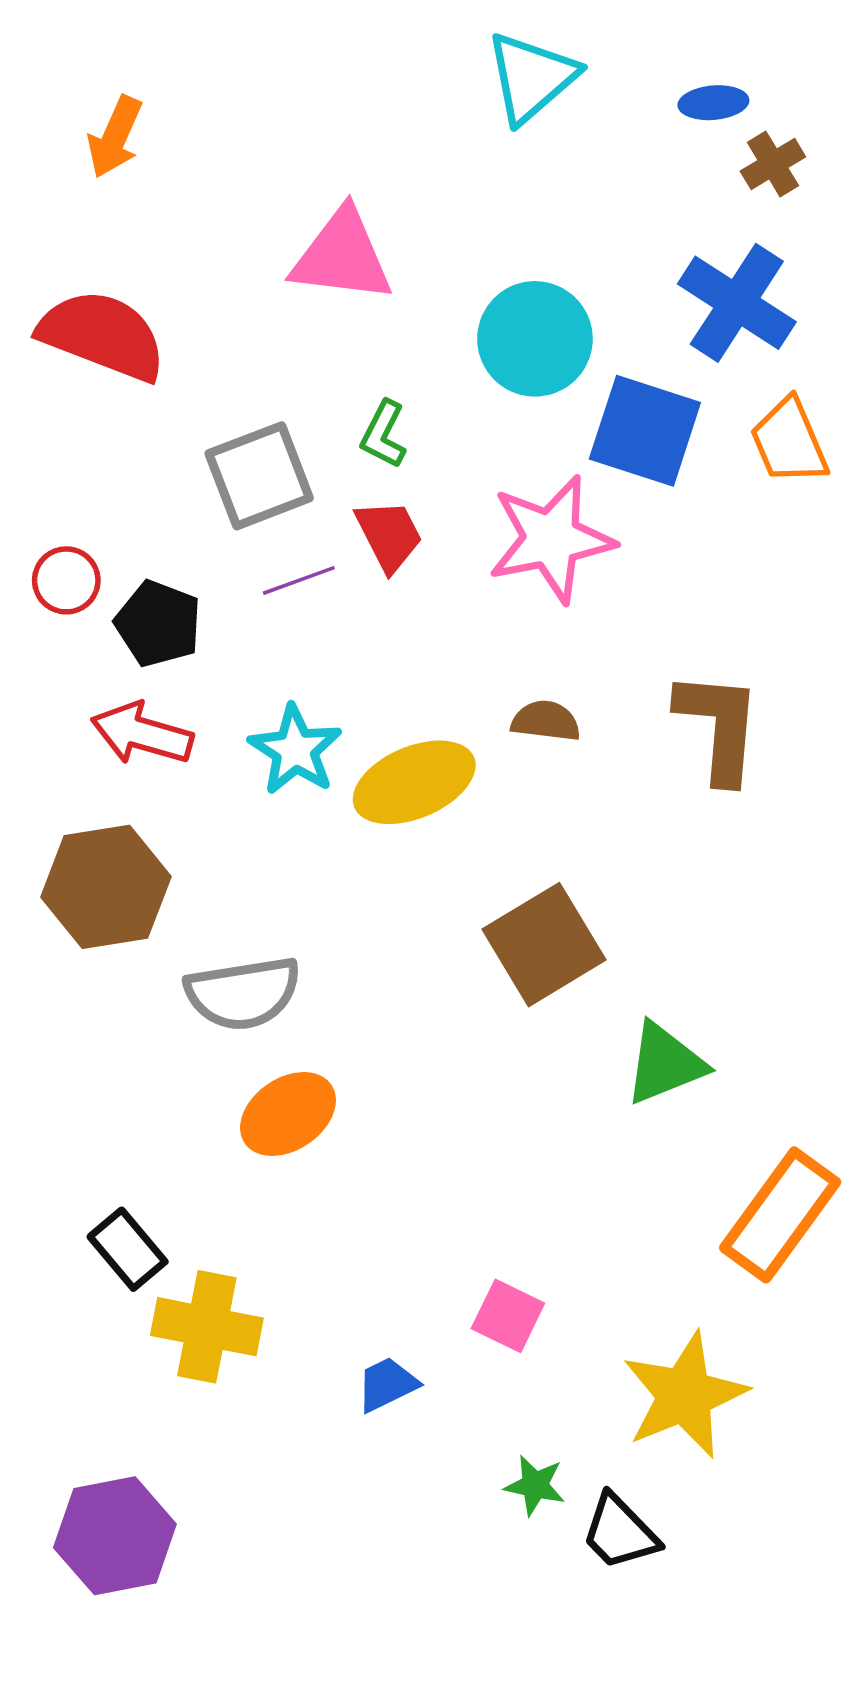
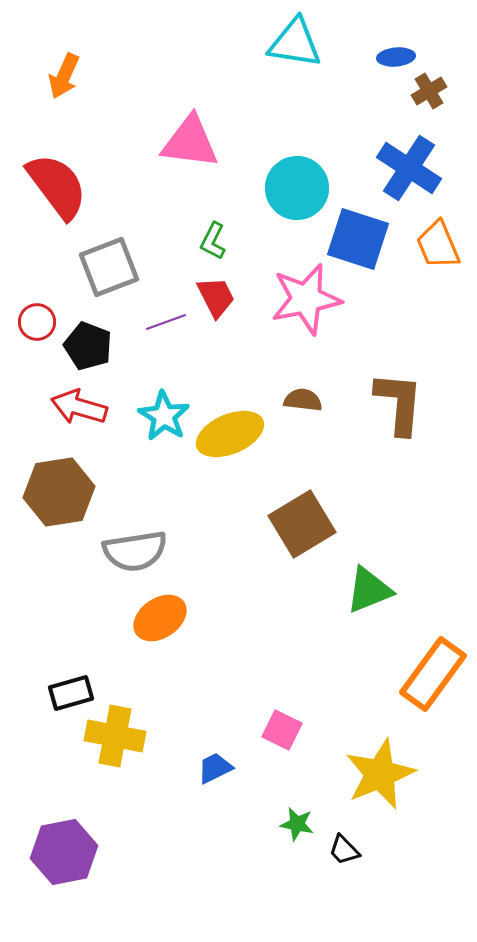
cyan triangle: (531, 77) -> (295, 43), turned 50
red semicircle: (102, 335) -> (57, 186), turned 32
gray square: (259, 476) -> (109, 267), moved
black rectangle: (128, 1249) -> (71, 693), turned -66
black trapezoid: (620, 1532) -> (344, 850), size x0.7

